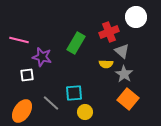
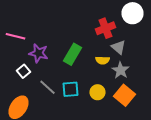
green rectangle: (76, 43) -> (72, 54), moved
white square: (27, 75) -> (24, 71), turned -32
gray line: (51, 103) -> (48, 87), moved
yellow circle: (85, 112) -> (98, 92), moved

